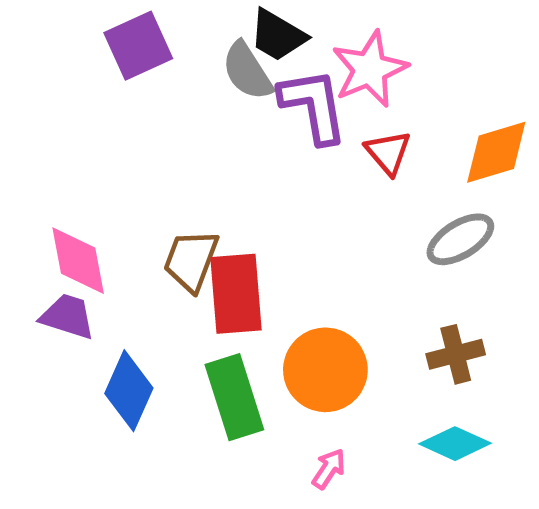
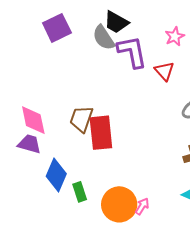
pink star: (370, 69) -> (175, 36), moved, size x0.6
orange circle: (325, 370) -> (119, 204), moved
green rectangle: (234, 397) -> (80, 192), moved, size x0.6

